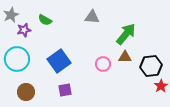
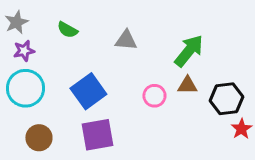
gray triangle: (92, 17) -> (126, 40), moved
purple star: (24, 30) -> (24, 51), moved
purple square: (65, 90) -> (97, 135), size x1.6

